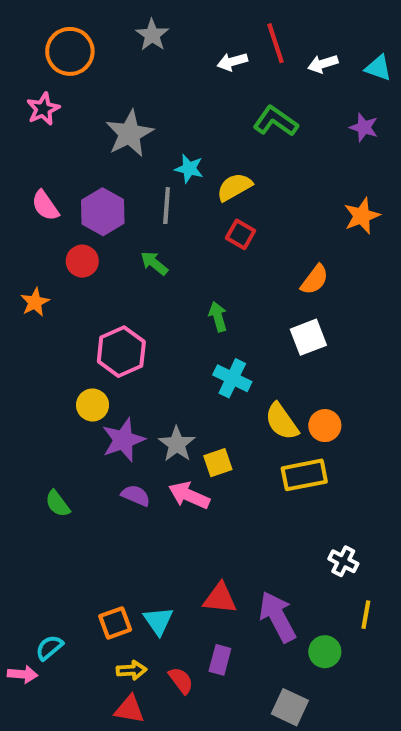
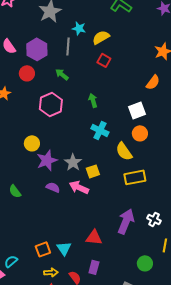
orange semicircle: (315, 280) -> (153, 82), moved
pink hexagon: (121, 352) -> (51, 104), moved
orange circle: (325, 426) -> (140, 133), moved
purple arrow: (278, 617) -> (126, 221), moved, turned 50

